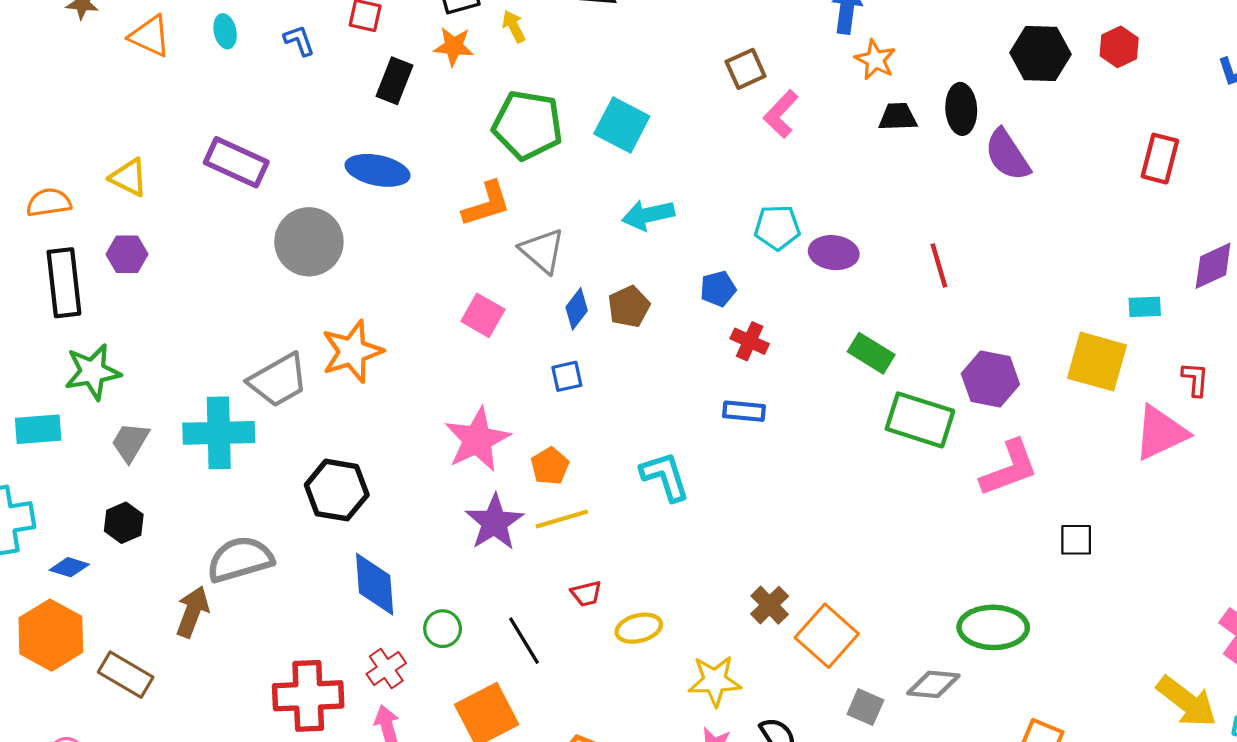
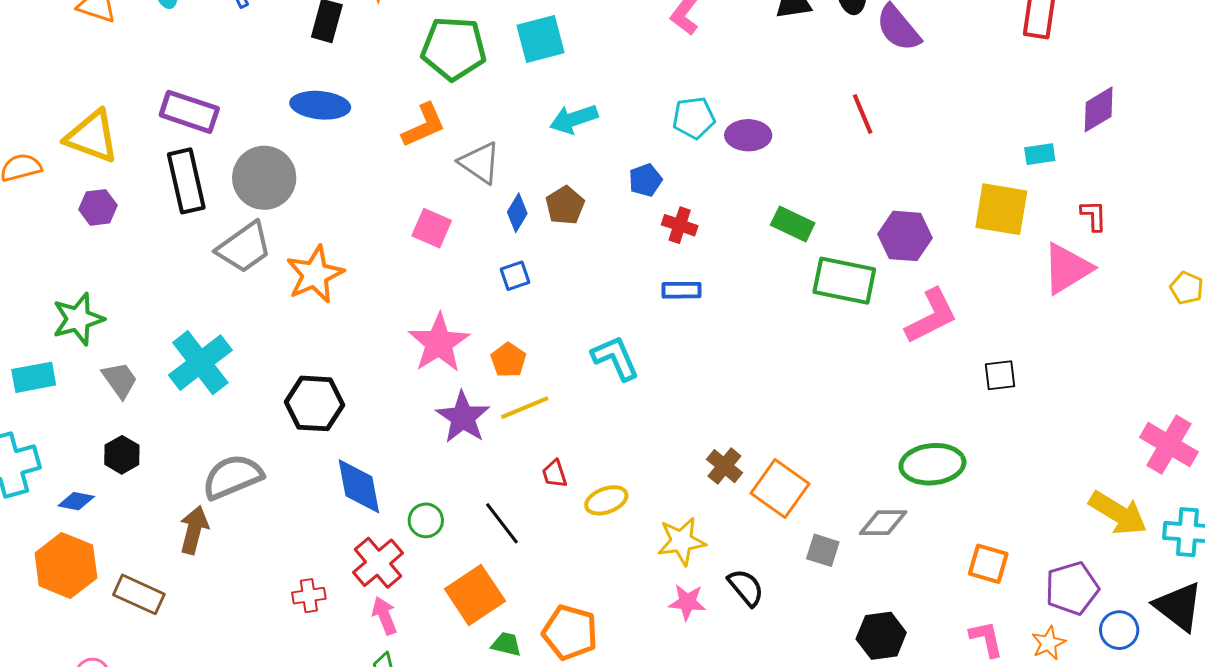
cyan square: (622, 125) -> (540, 39), turned -36
yellow triangle: (129, 177) -> (92, 137), size x1.5
red line: (939, 265) -> (863, 114), moved
black rectangle: (64, 283) -> (186, 181), moved
gray trapezoid: (278, 380) -> (244, 247), moved
cyan cross: (219, 433) -> (200, 363), turned -30
gray trapezoid: (130, 442) -> (120, 380), turned 120
red trapezoid: (586, 594) -> (555, 474), turned 92
red cross: (386, 669) -> (378, 563), size x1.4
red cross: (308, 696) -> (309, 596), size x0.5

